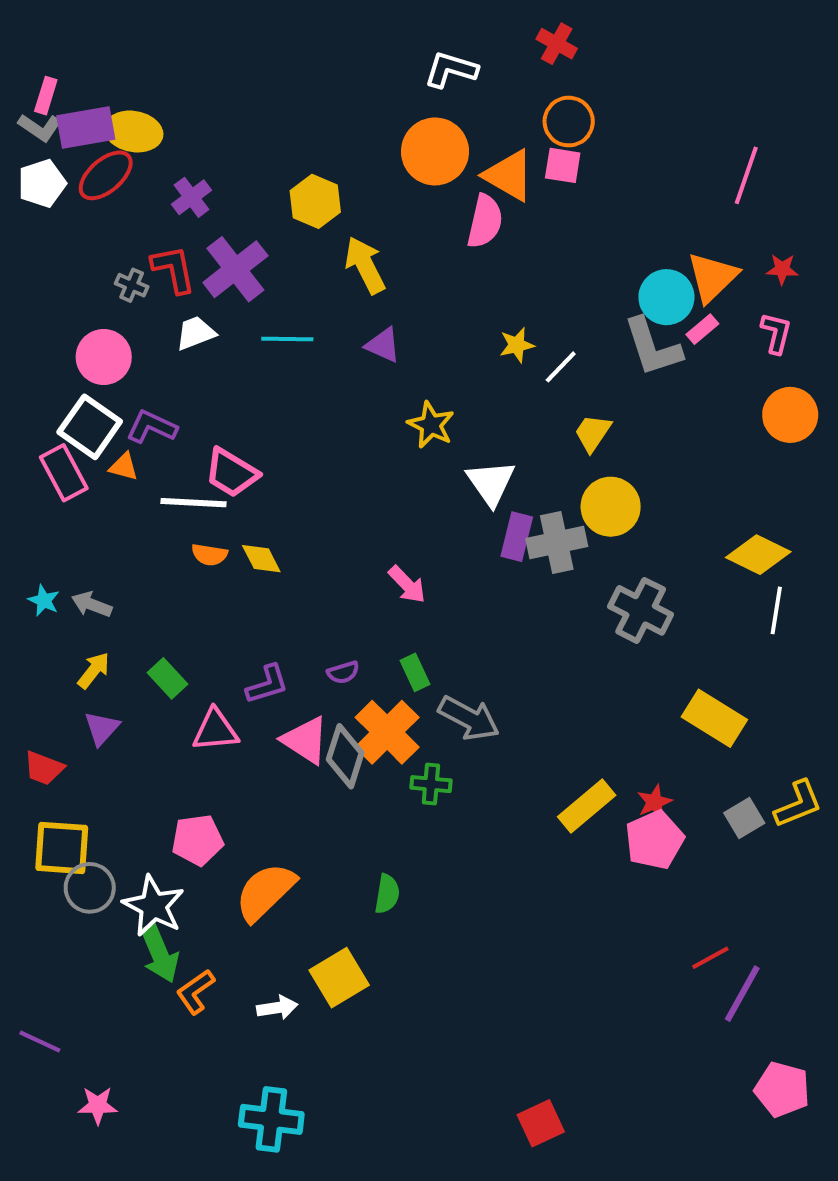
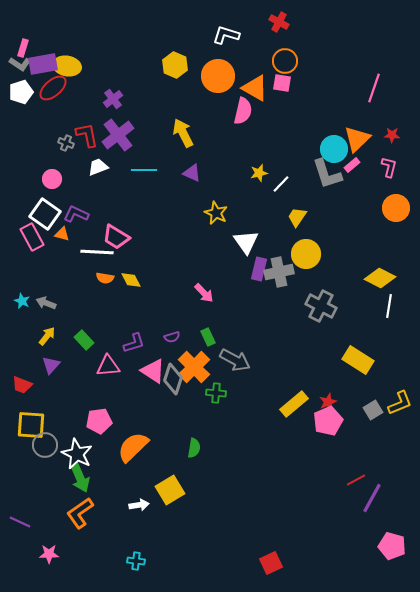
purple cross: (191, 197) -> (113, 99), moved
yellow hexagon: (315, 201) -> (175, 65), moved
pink circle: (104, 357) -> (52, 179), size x0.7
orange L-shape: (195, 992) -> (80, 513), moved, size x1.4
cyan cross: (271, 1119) -> (136, 561), size x0.6

